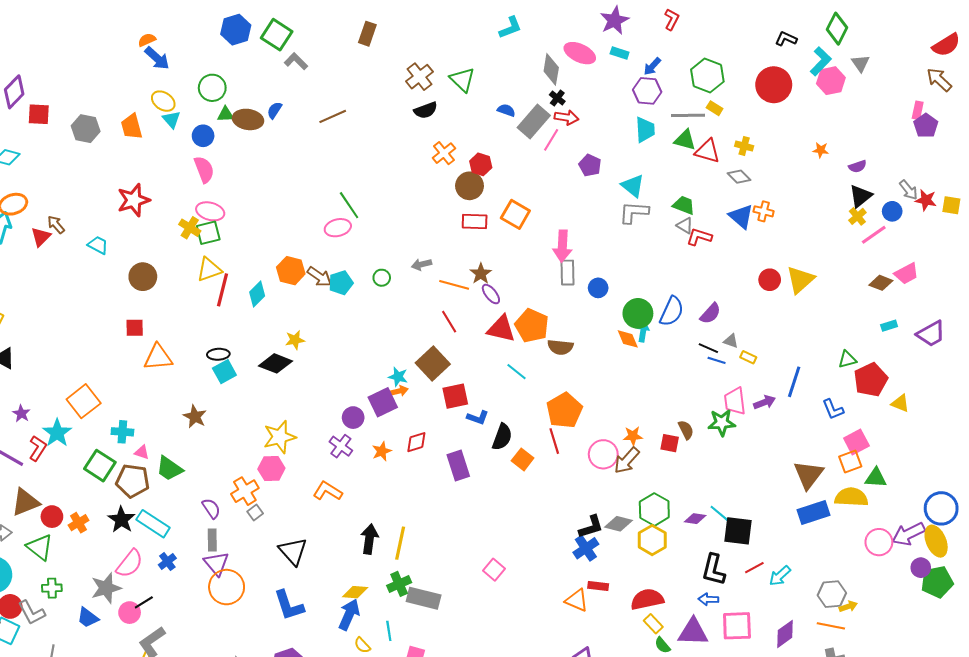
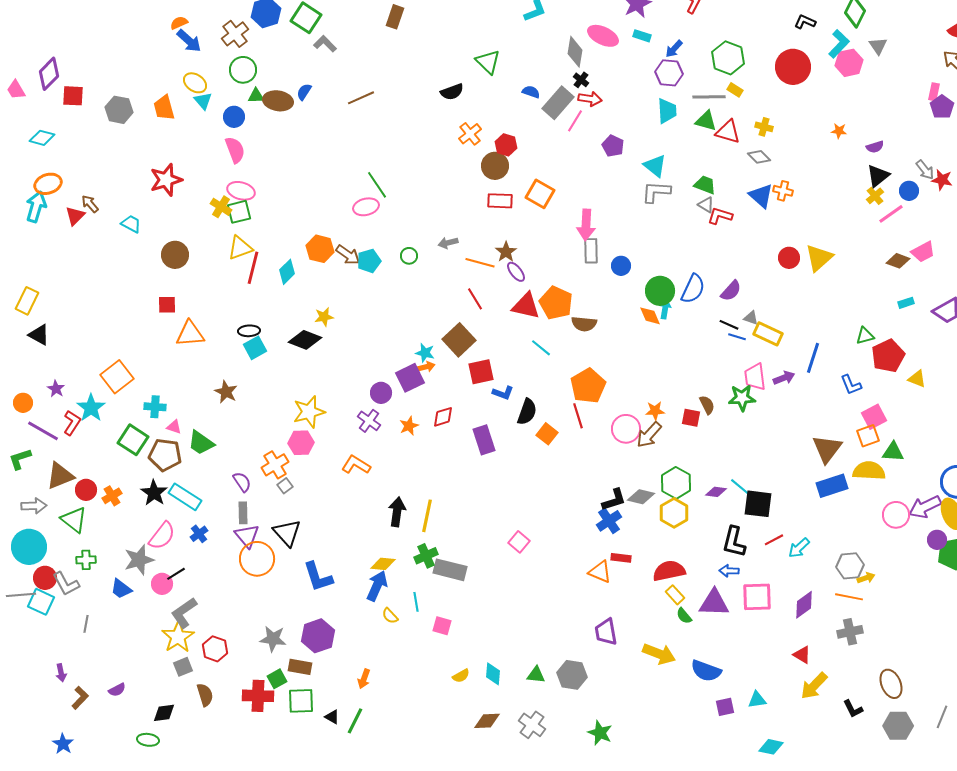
brown cross: (419, 77) -> (235, 34), moved
yellow rectangle: (748, 357) -> (768, 334), size x1.8
black triangle: (293, 551) -> (287, 533), moved

